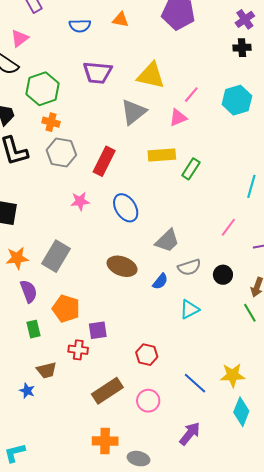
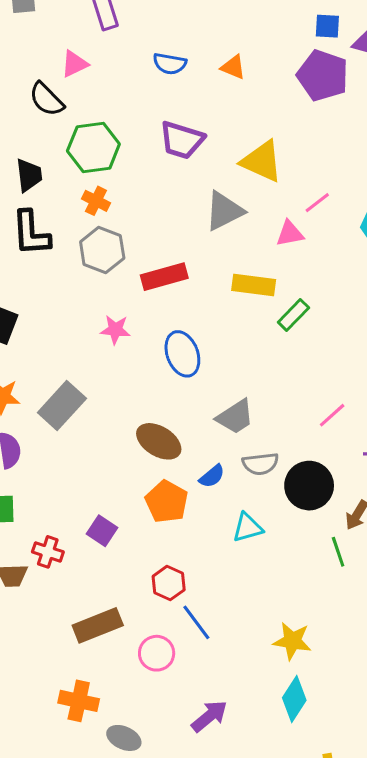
red rectangle: (104, 161) -> (164, 277), turned 36
black circle: (223, 275) -> (309, 486), size x1.6
orange pentagon: (66, 309) -> (167, 502), moved
purple square: (98, 330) -> (102, 531), turned 30
red cross: (78, 350) -> (48, 552), moved
blue line: (195, 383) -> (196, 622), moved

